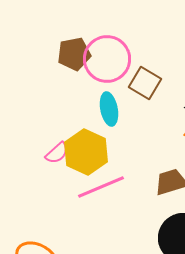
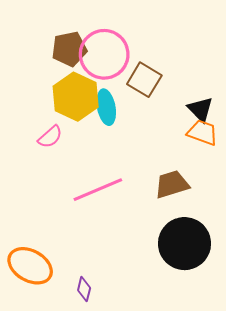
yellow hexagon: (86, 152) -> (76, 97), moved
pink semicircle: (57, 153) -> (50, 137), moved

